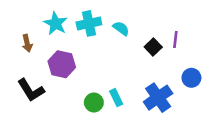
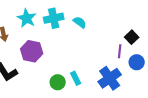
purple line: (175, 40) -> (120, 51), moved
black square: (153, 47) -> (132, 37), moved

